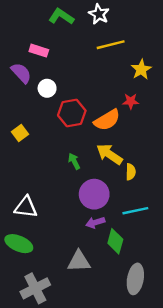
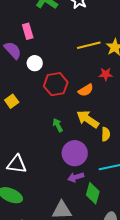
yellow line: (111, 45) -> (89, 45), moved
pink rectangle: (39, 51) -> (28, 31), turned 56
orange semicircle: (107, 120) -> (86, 90), size x0.7

